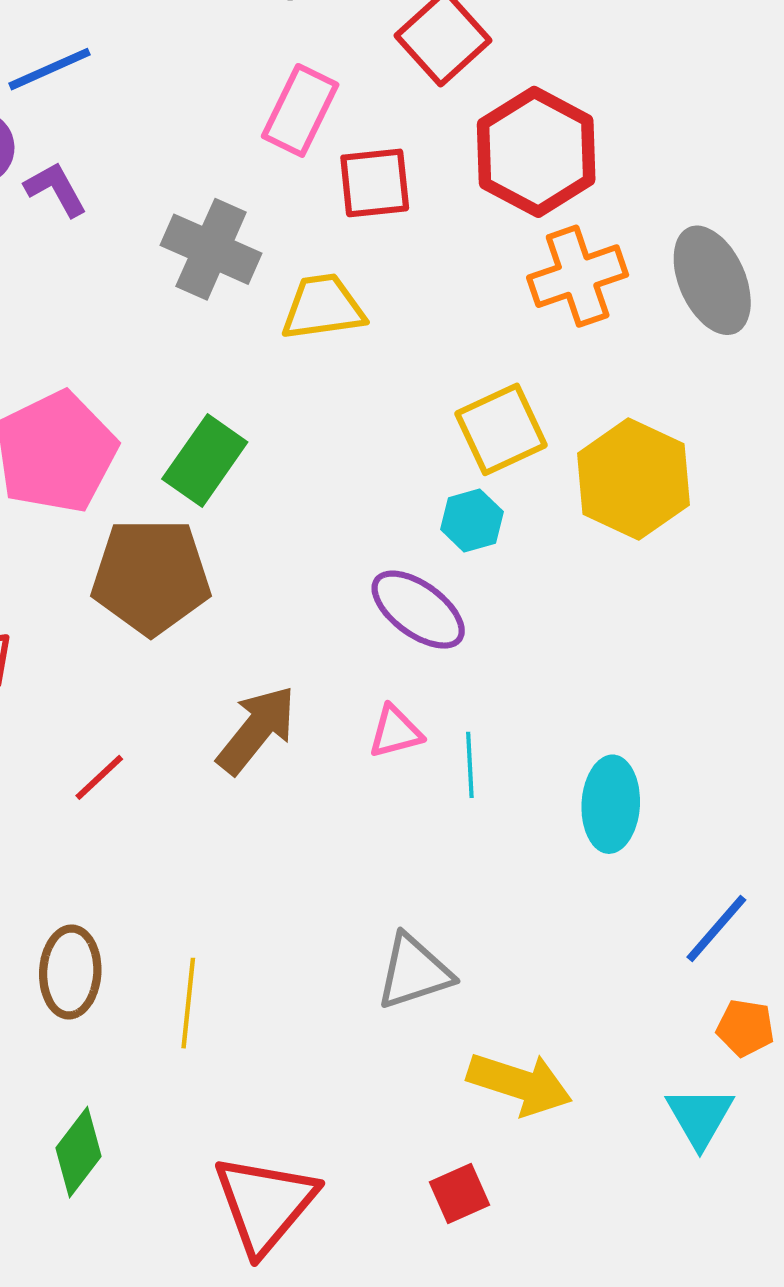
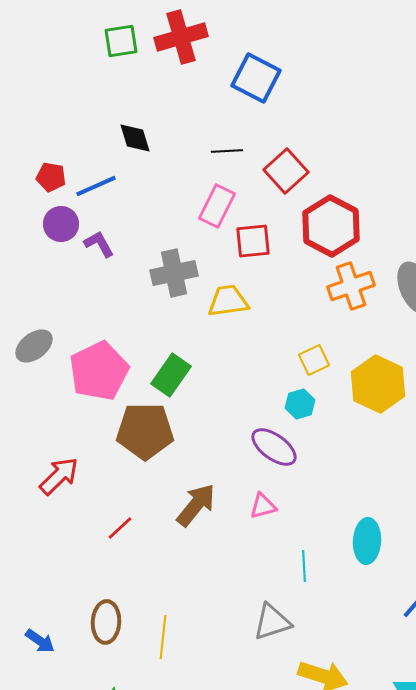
gray cross: (211, 249) -> (174, 273), turned -36
yellow square: (501, 429) -> (314, 360), size x0.7
cyan line: (470, 765) -> (304, 566), moved

